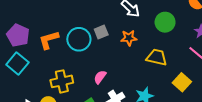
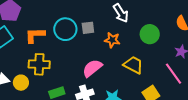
orange L-shape: (49, 40) -> (35, 35), moved
pink semicircle: (100, 77) -> (92, 68), moved, size x1.5

